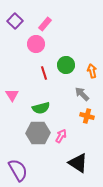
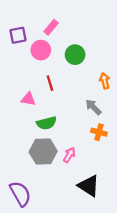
purple square: (15, 21) -> (18, 35), moved, turned 35
green circle: (66, 65) -> (75, 55), moved
pink triangle: (12, 95) -> (28, 99), moved, turned -48

